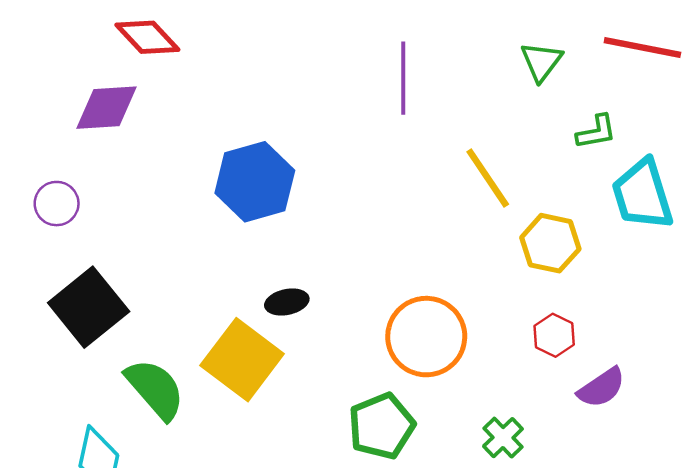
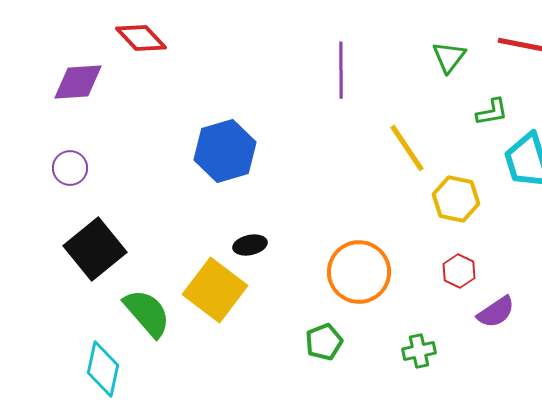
purple diamond: (106, 108) -> (78, 82), moved
green pentagon: (381, 426) -> (324, 342), size x0.7
green cross: (503, 438) -> (419, 351), turned 32

